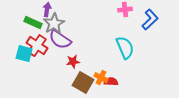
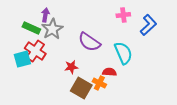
purple semicircle: (60, 40) -> (89, 42), moved
cyan square: (24, 54) -> (22, 59), turned -30
red semicircle: (111, 82) -> (109, 72), moved

